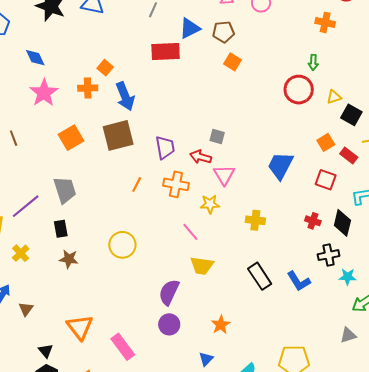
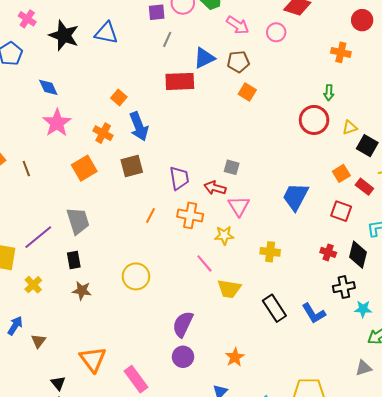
orange cross: (88, 88) -> (103, 133), moved, turned 30
brown square: (118, 135) -> (132, 166), size x0.7
yellow trapezoid: (202, 266) -> (229, 289), moved

